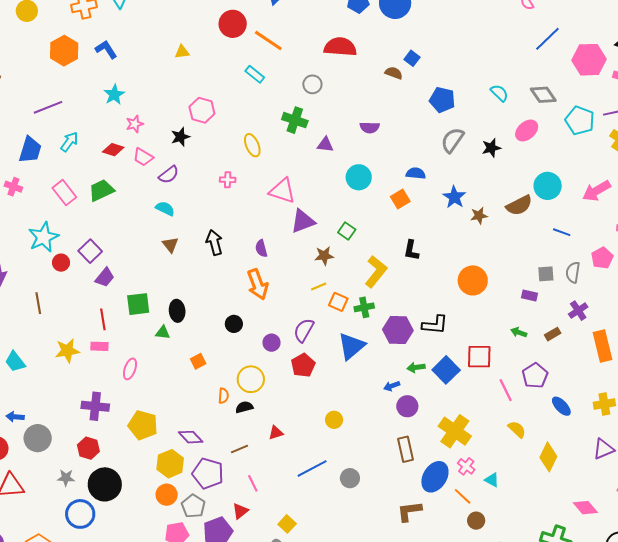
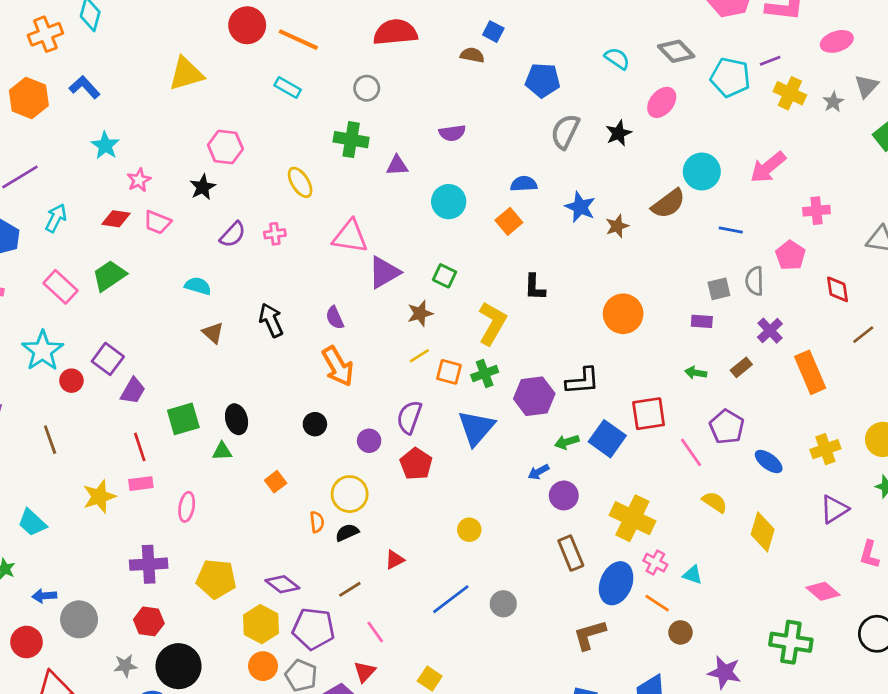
yellow triangle: (182, 52) -> (186, 74), size x1.8
purple semicircle: (169, 175) -> (233, 234), moved

